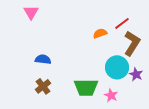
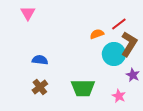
cyan circle: (117, 67) -> (114, 54), moved
pink star: (111, 95) -> (119, 96), moved

